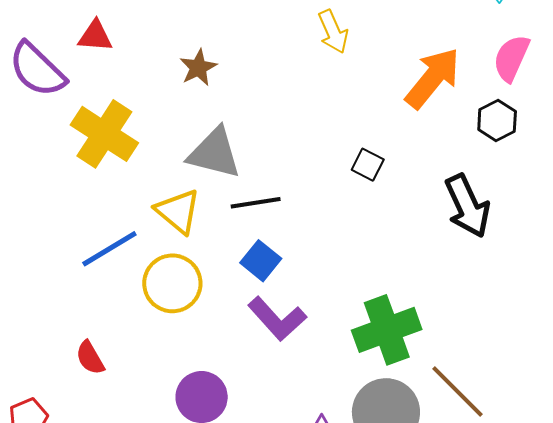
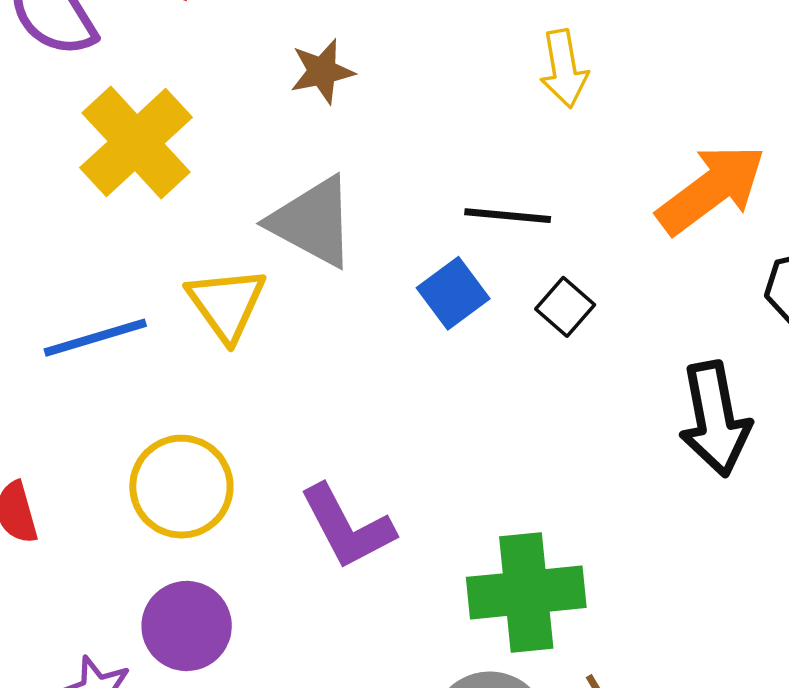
black line: (256, 203) -> (508, 216), moved
blue square: (261, 261) -> (453, 293), moved
yellow circle: (172, 283) -> (181, 487), moved

